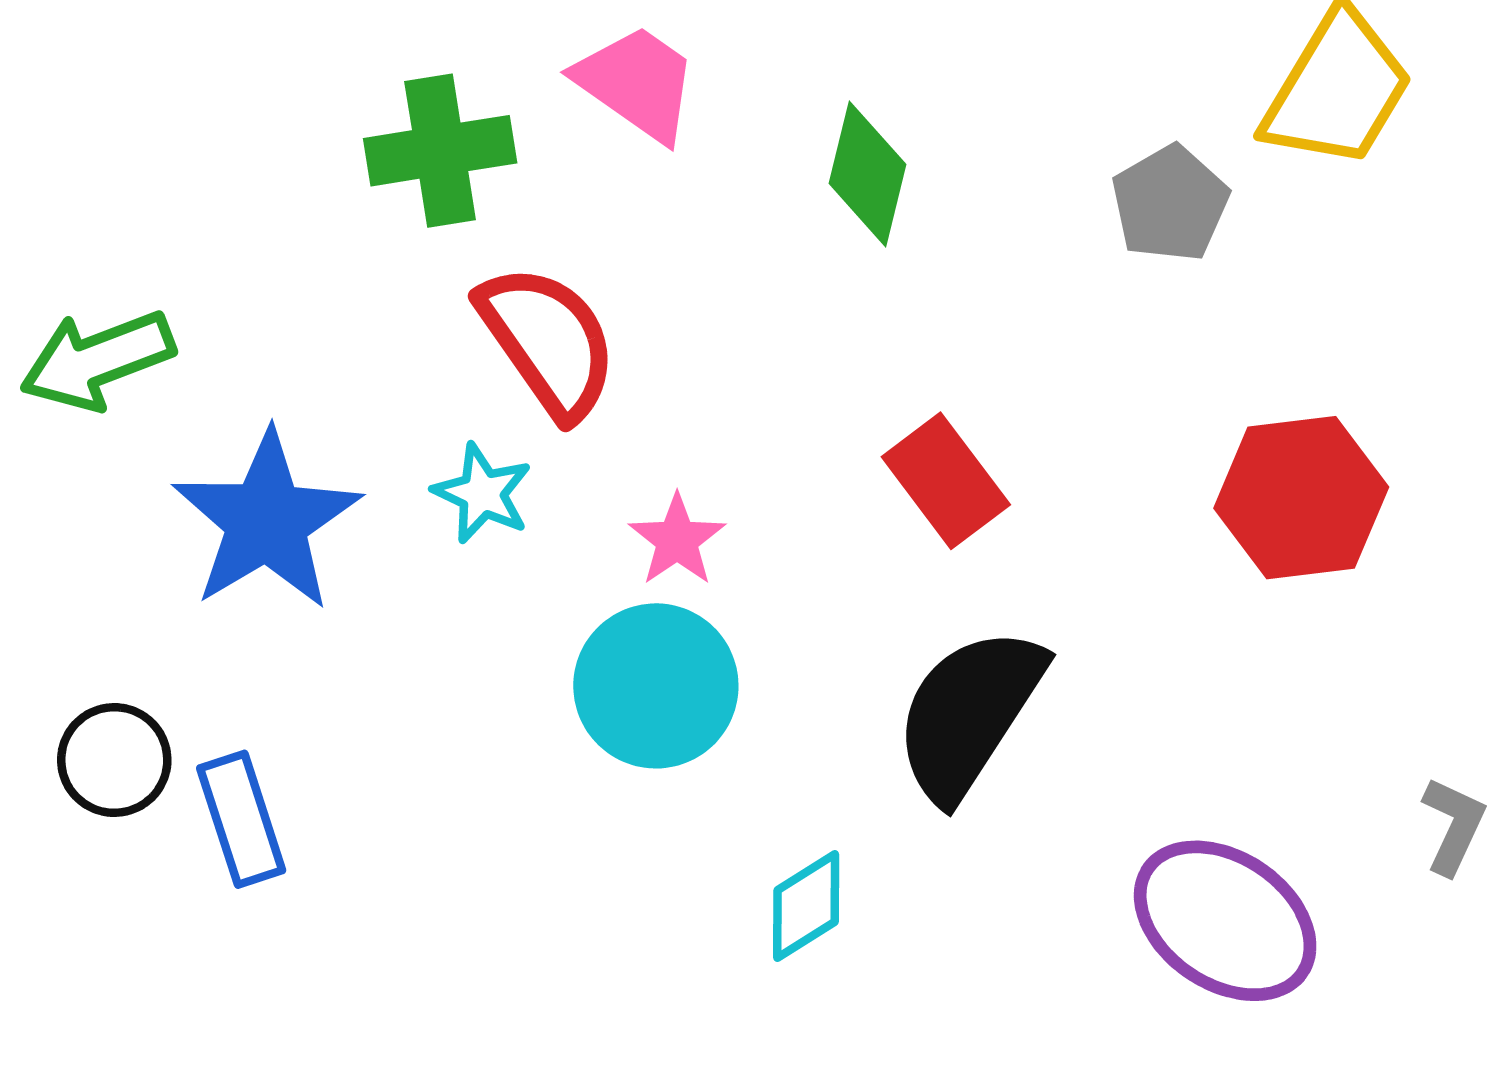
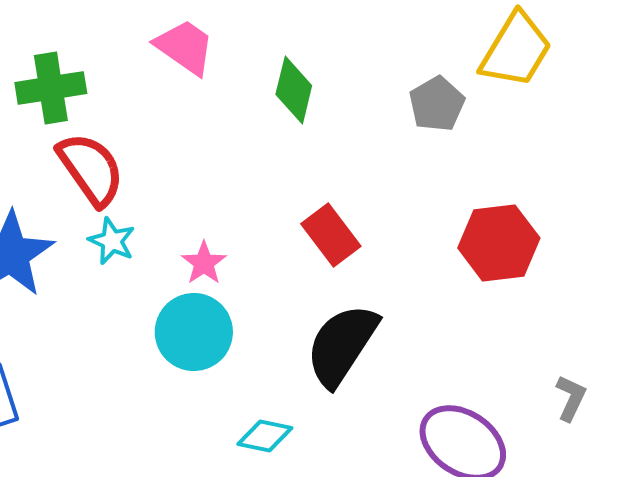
green cross: (440, 151) -> (51, 88), moved
red semicircle: (548, 341) -> (91, 169), moved
cyan diamond: (806, 906) -> (265, 436), turned 44

